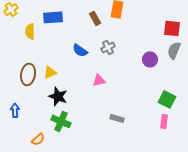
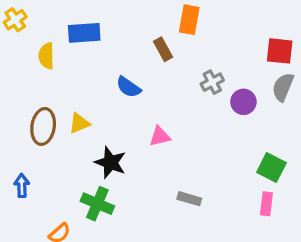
brown rectangle: (95, 18) -> (163, 49), moved
gray cross: (108, 47) -> (212, 82), moved
black star: (58, 96) -> (110, 163), moved

